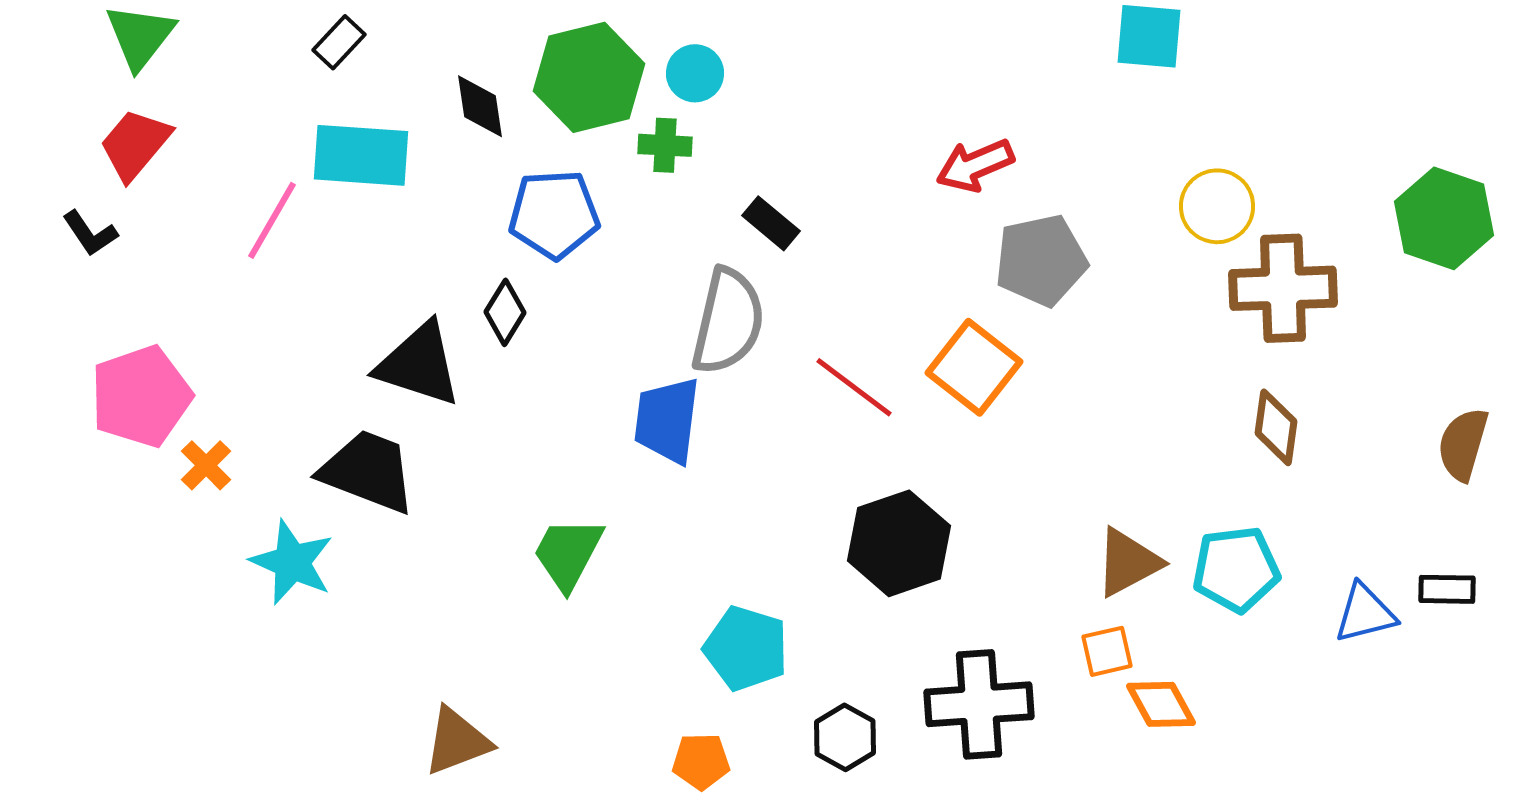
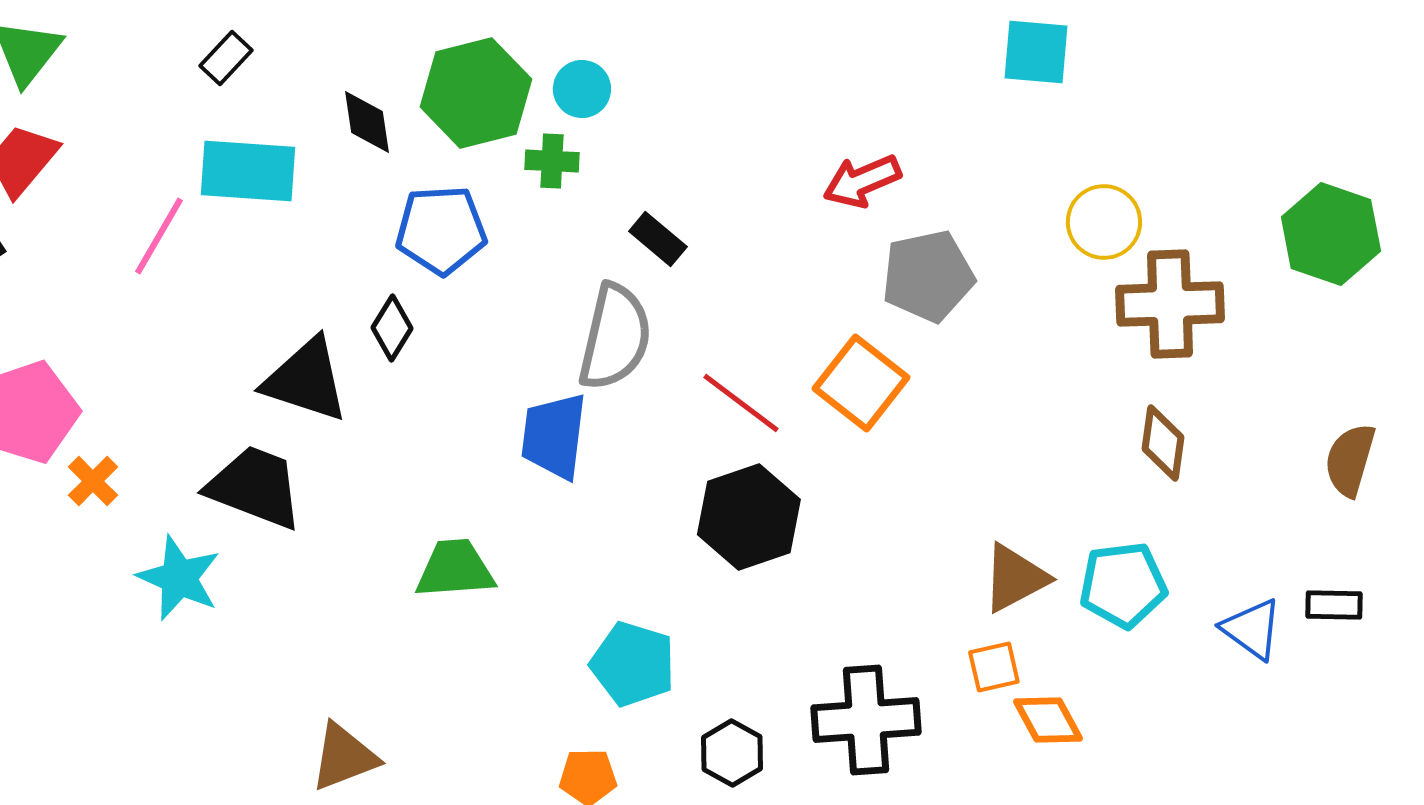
black hexagon: (899, 543) -> (749, 517), moved
green trapezoid: (568, 553) -> (455, 569), turned 58
blue triangle: (1365, 613) -> (1252, 629), turned 50

